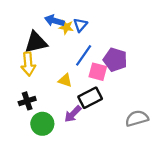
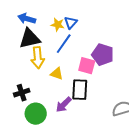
blue arrow: (54, 21) -> (27, 19), moved
blue line: (84, 55) -> (64, 44), moved
yellow arrow: (28, 64) -> (38, 58), moved
black rectangle: (90, 98) -> (80, 90), turned -60

